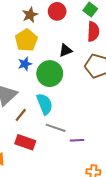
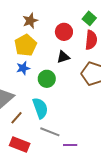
red circle: (57, 11) -> (64, 32), moved
green circle: (50, 74) -> (47, 79), size x0.7

